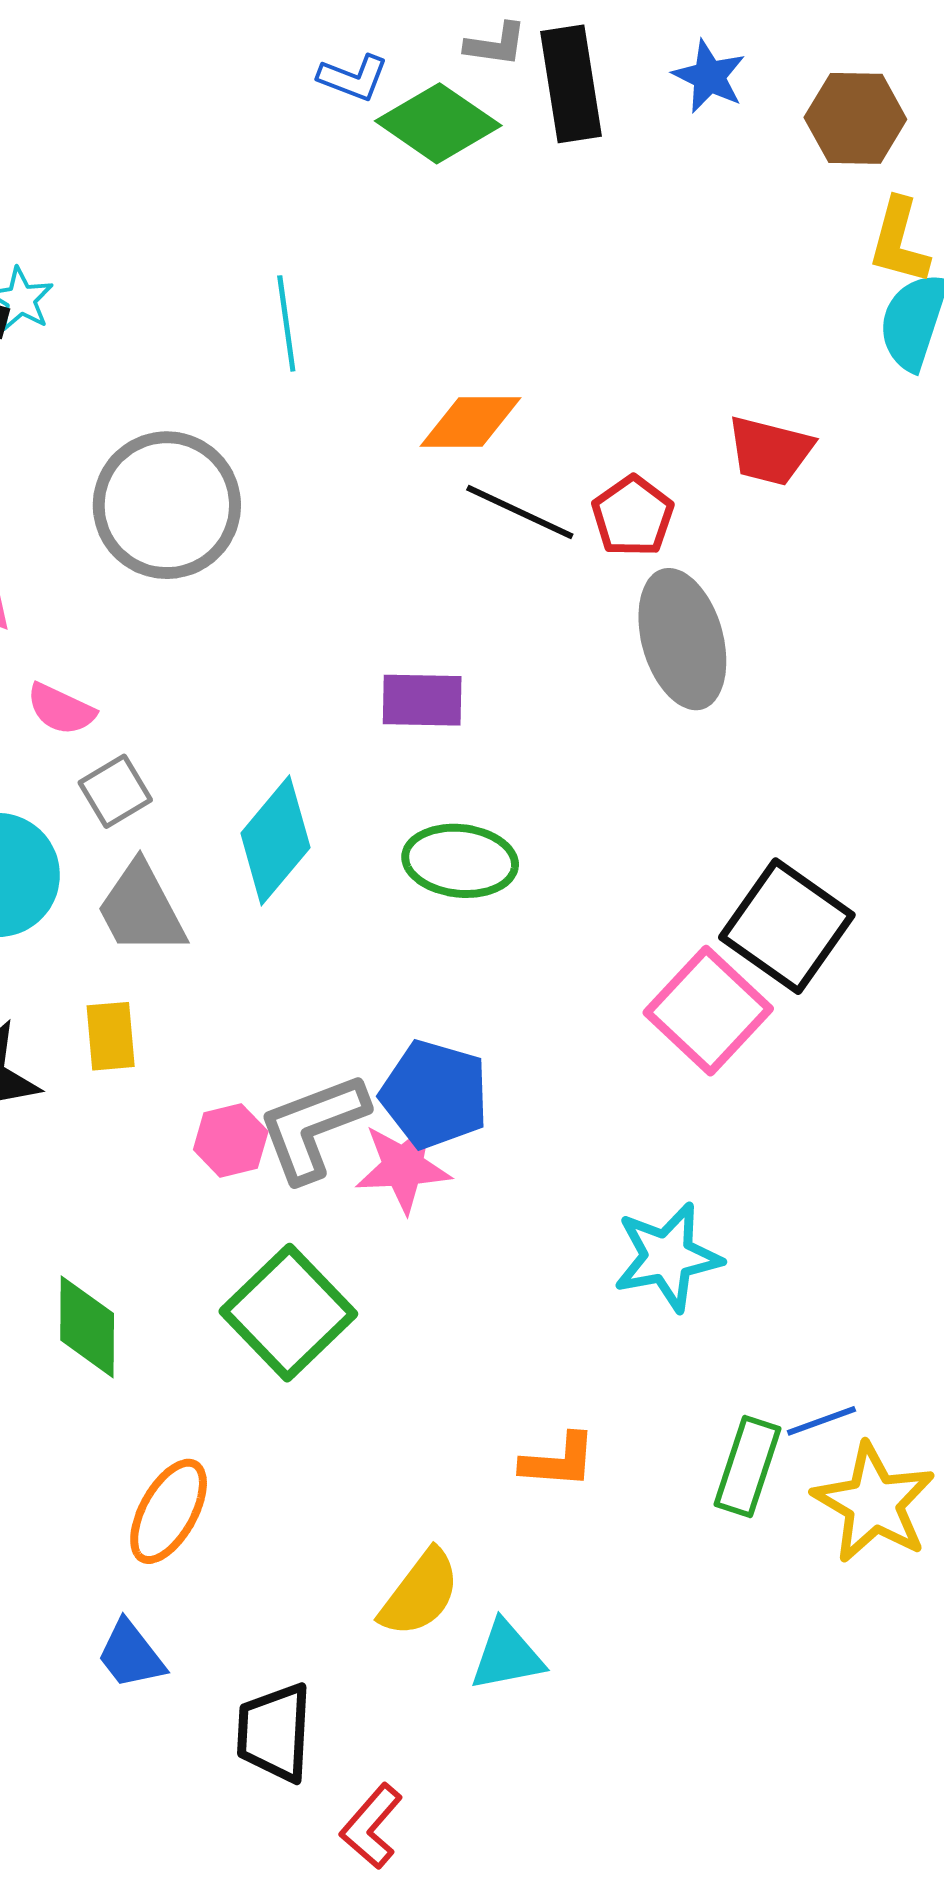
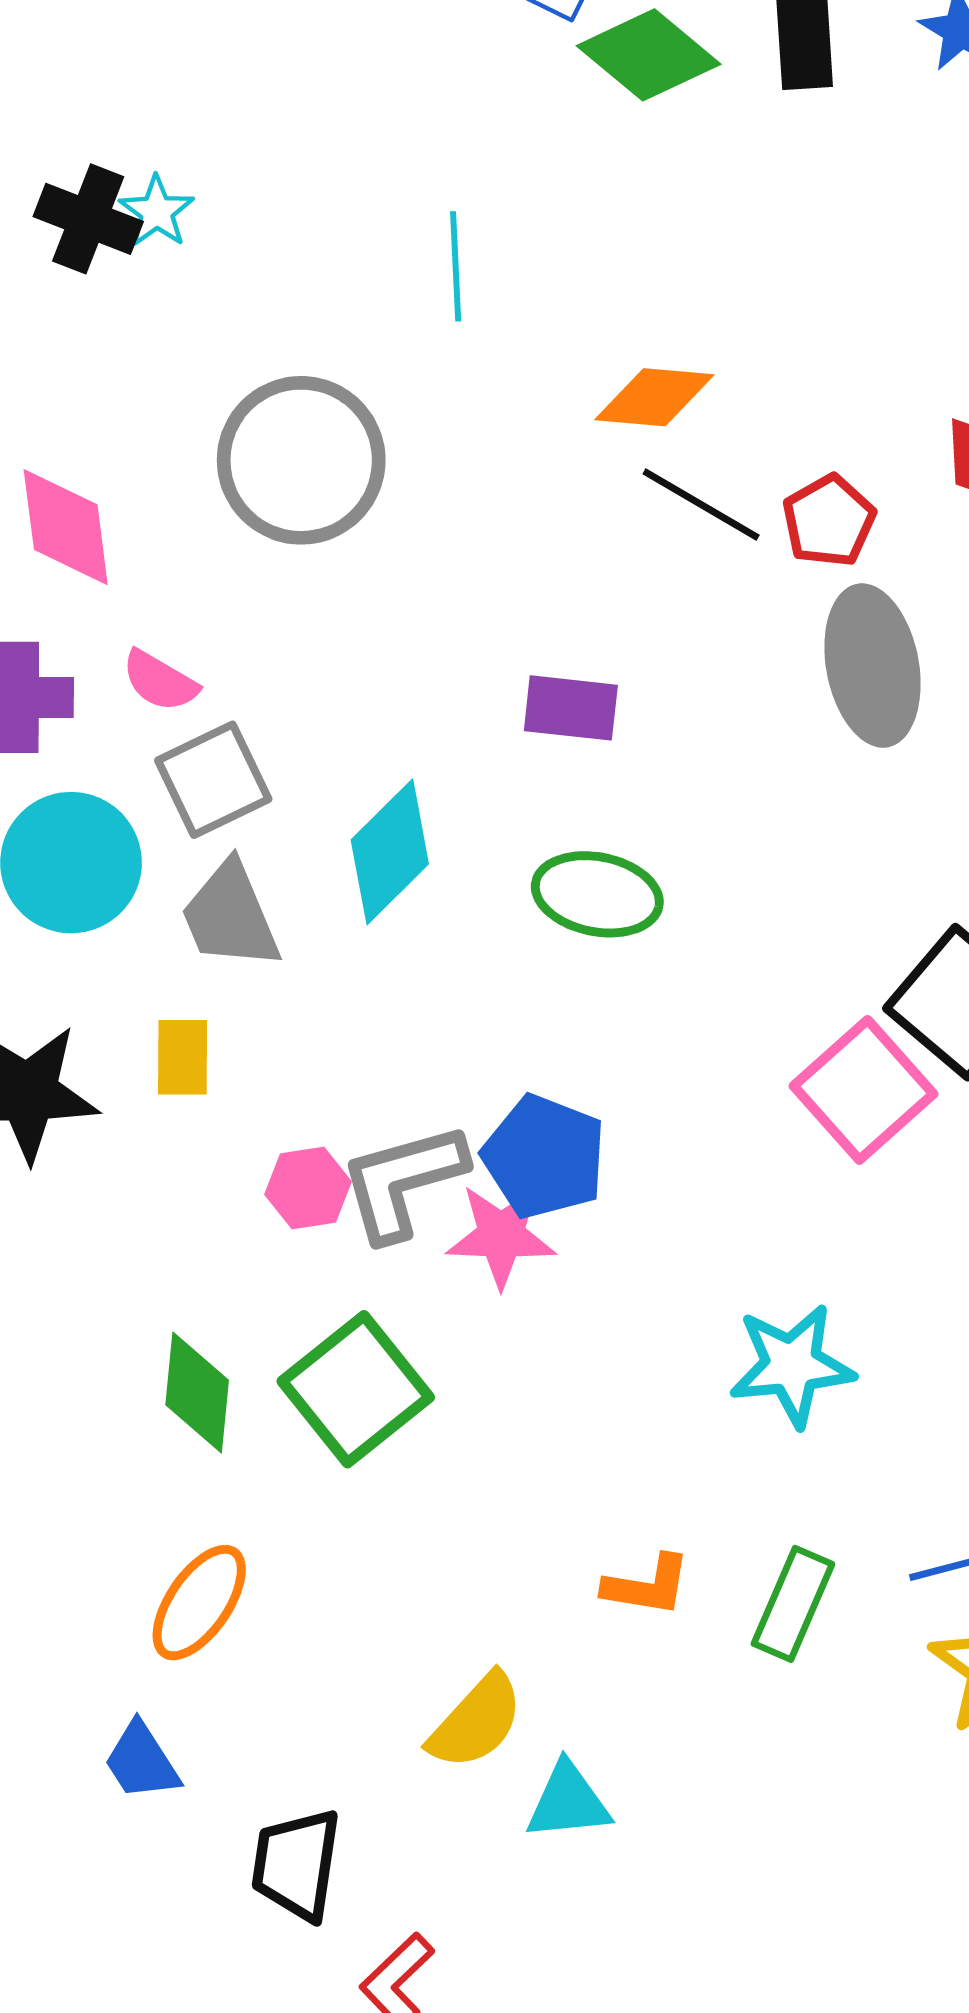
gray square: (115, 791) -> (213, 780), size x1.4
green diamond: (87, 1327) -> (197, 1392), moved
green rectangle: (747, 1466) -> (793, 1604), moved

